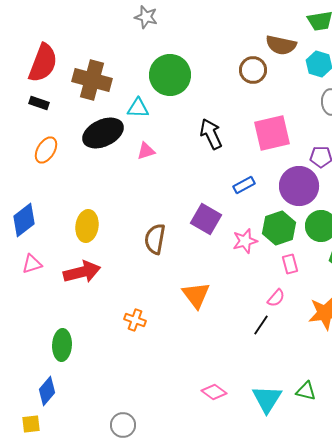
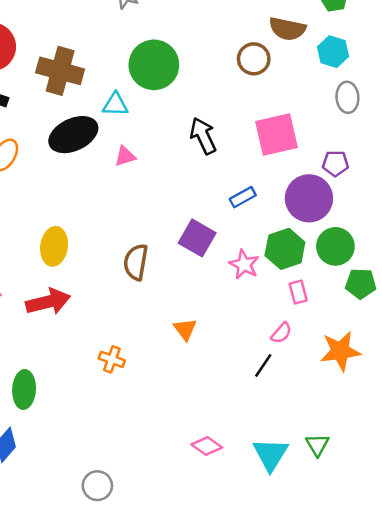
pink star: (245, 241) -> (244, 264), turned -30
orange triangle: (196, 295) -> (185, 329), size x0.7
green triangle: (306, 391) -> (317, 445), turned 45

